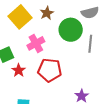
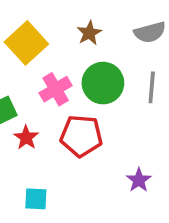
brown star: (47, 13) -> (89, 33), moved
green circle: (71, 30) -> (103, 83), moved

